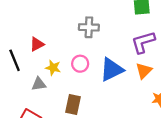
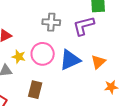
purple L-shape: (143, 42) -> (84, 26), moved
pink circle: (80, 64) -> (43, 54), size x1.5

